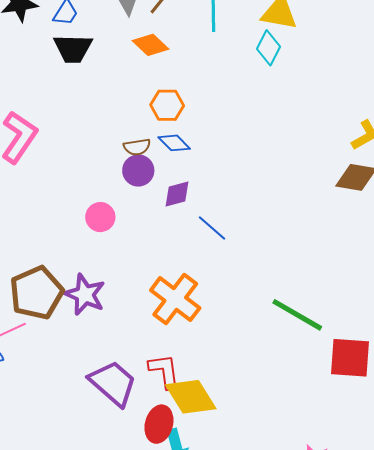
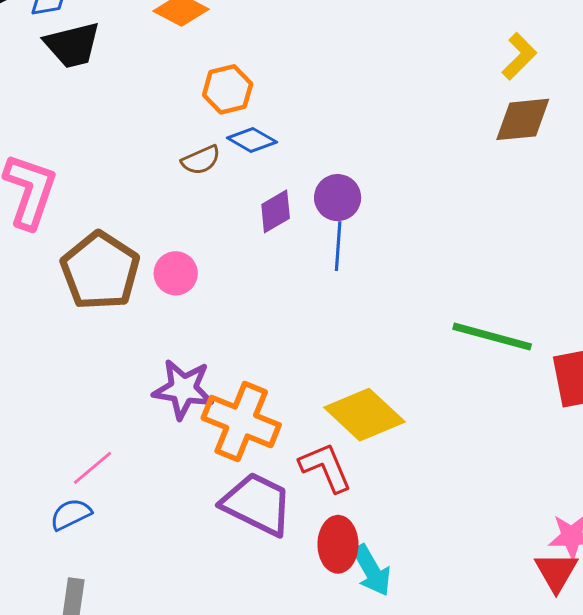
purple circle: (138, 171) -> (338, 198), moved
blue line: (212, 228) -> (338, 246), turned 68
brown pentagon: (36, 293) -> (100, 271), moved
orange cross: (175, 299) -> (241, 421), moved
yellow diamond: (191, 397) -> (364, 415), moved

